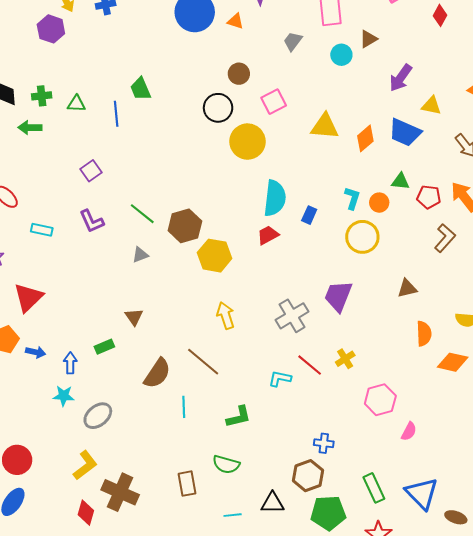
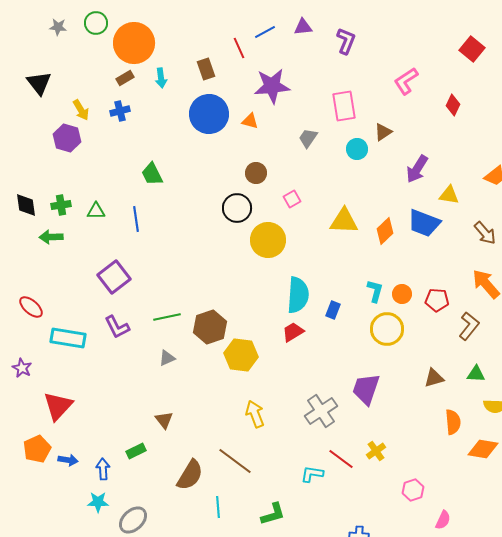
green trapezoid: (141, 89) -> (152, 174), moved
pink square: (274, 102) -> (292, 199), size x0.7
purple square: (91, 171) -> (114, 277), size x1.5
green triangle: (400, 181) -> (476, 374), moved
red pentagon: (429, 197) -> (437, 300), moved
green line: (142, 214) -> (167, 317), turned -48
cyan rectangle: (42, 230) -> (68, 338), size x1.6
pink hexagon: (380, 400) -> (413, 490), size x0.7

